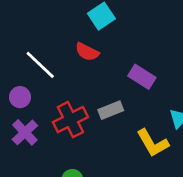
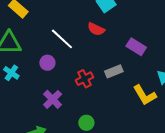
red cross: (70, 120) -> (84, 79), size x0.7
purple cross: (25, 132) -> (53, 99), moved

